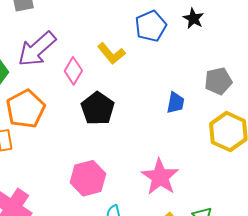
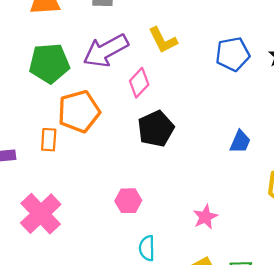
yellow L-shape: (111, 54) -> (163, 40), moved
pink star: (160, 177) -> (205, 217), size x0.6
pink hexagon: (88, 178) -> (128, 201), size x0.7

